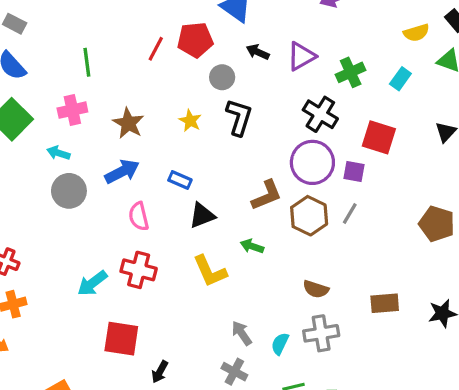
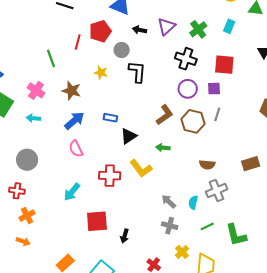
green line: (87, 62) -> (51, 59), moved
pink cross: (72, 110) -> (36, 90), turned -30
yellow star: (190, 121) -> (101, 73), moved
purple circle: (312, 162) -> (188, 89), size x0.7
gray circle: (69, 191) -> (27, 160), moved
pink semicircle: (139, 216) -> (76, 149), moved
red cross: (139, 270) -> (110, 176), moved

